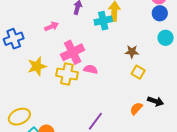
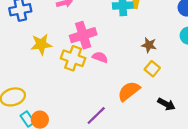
orange semicircle: (136, 108) -> (129, 91), moved, size x1.5

